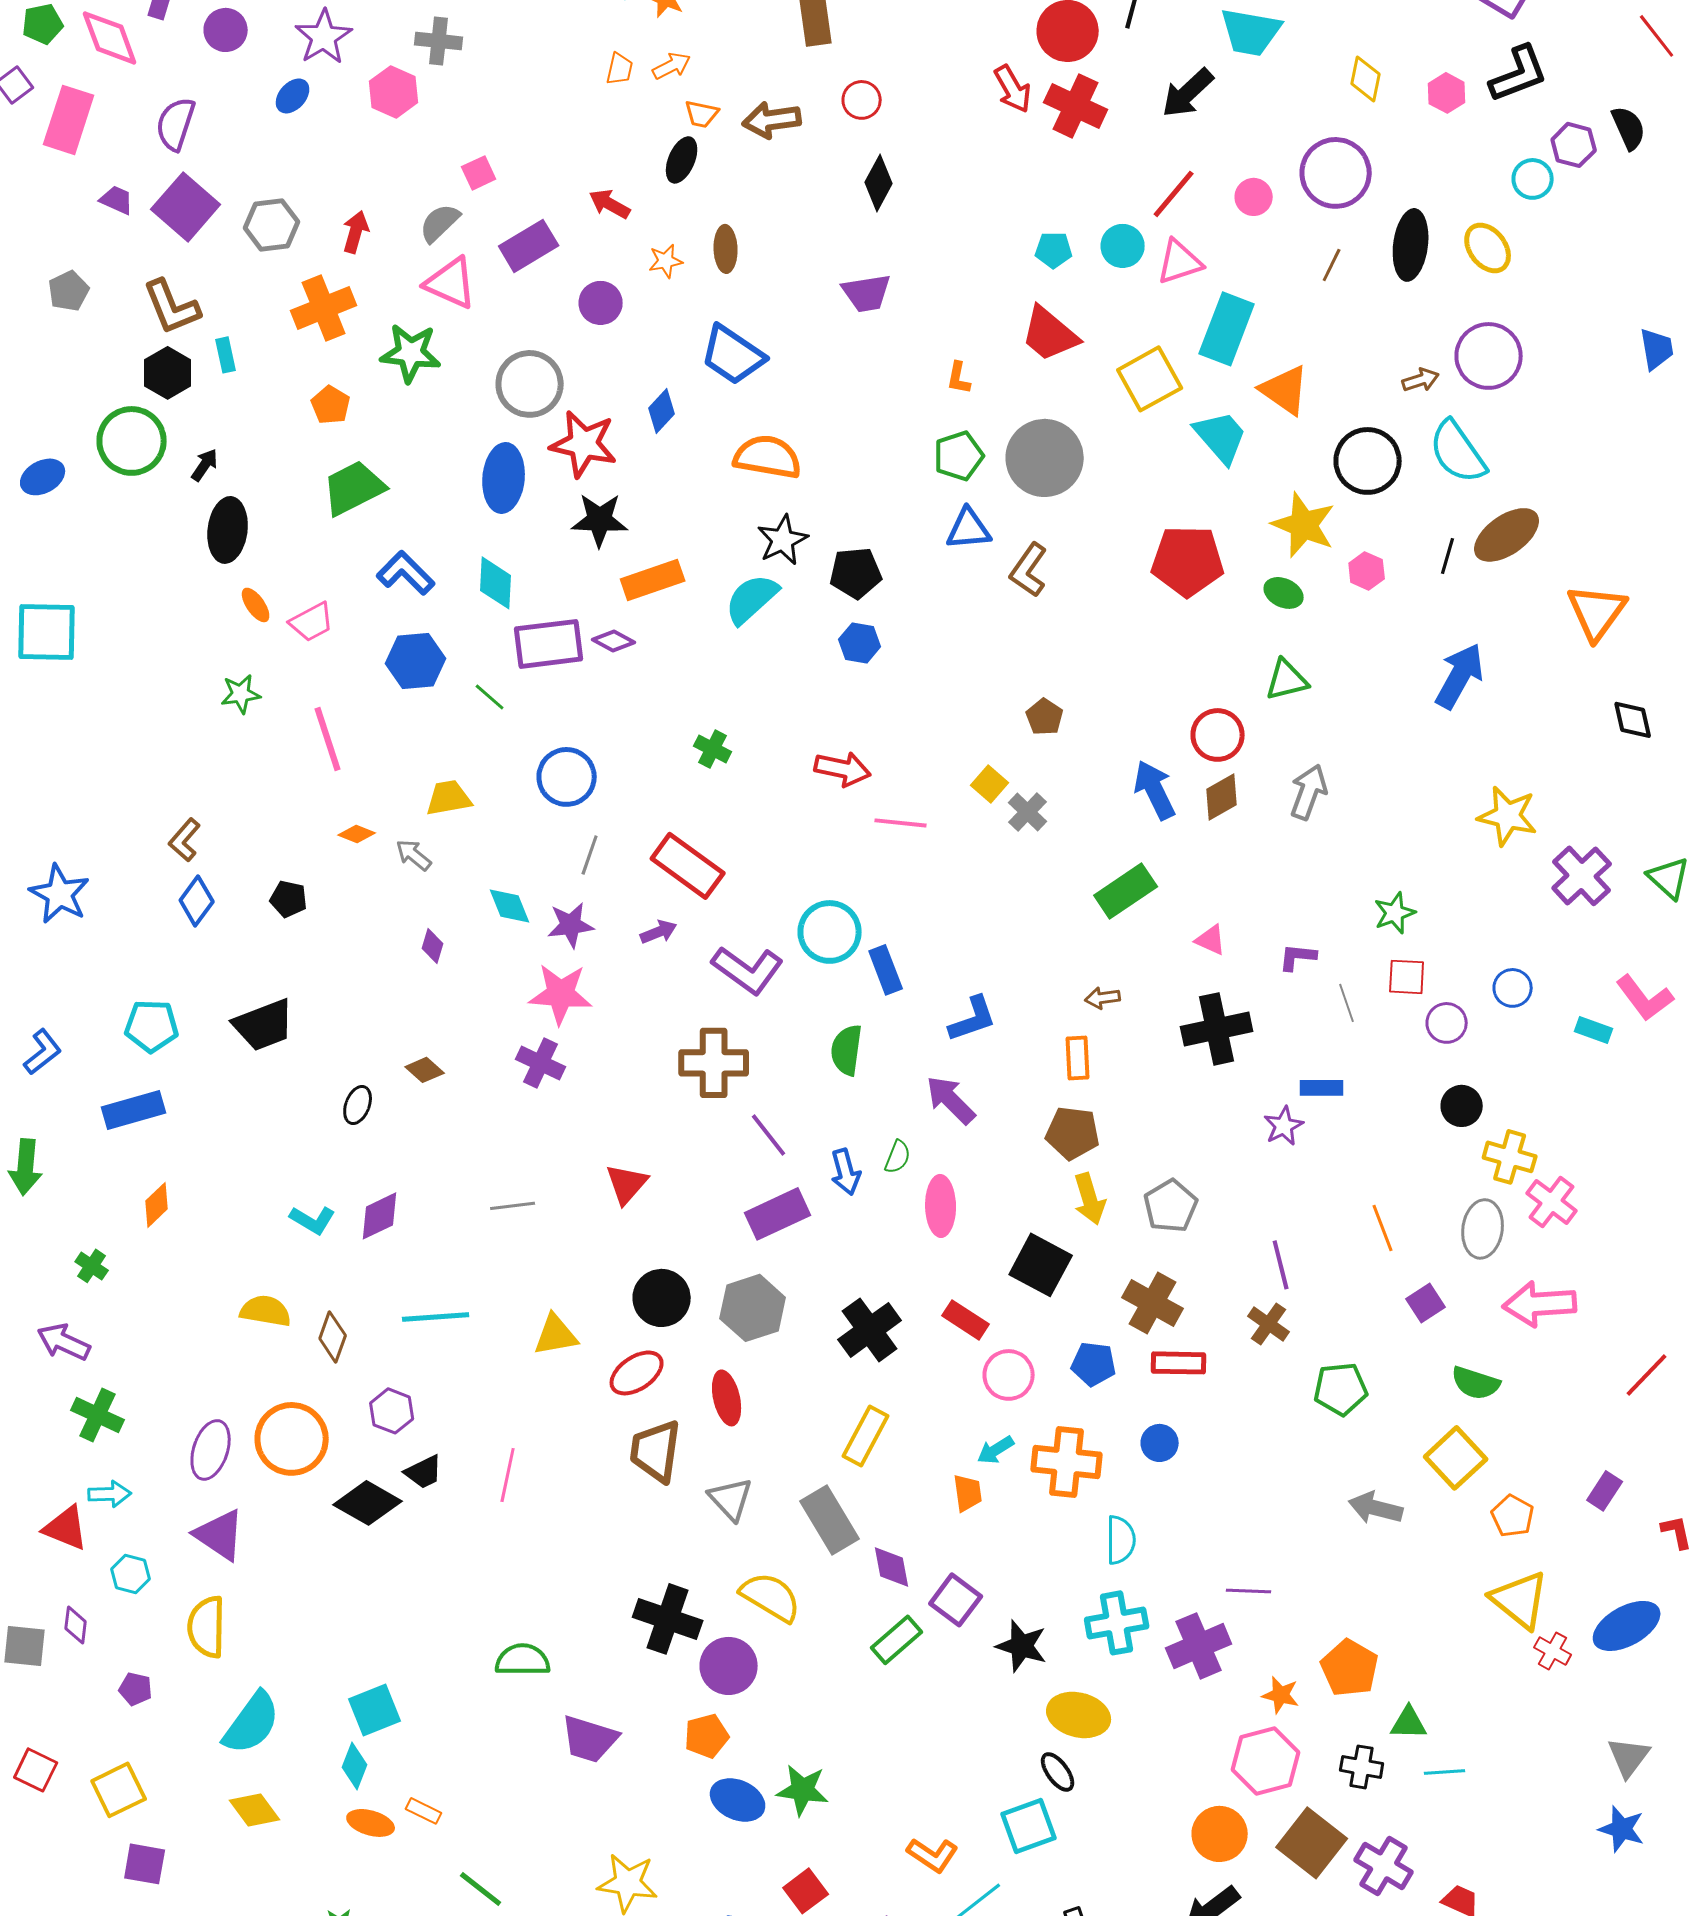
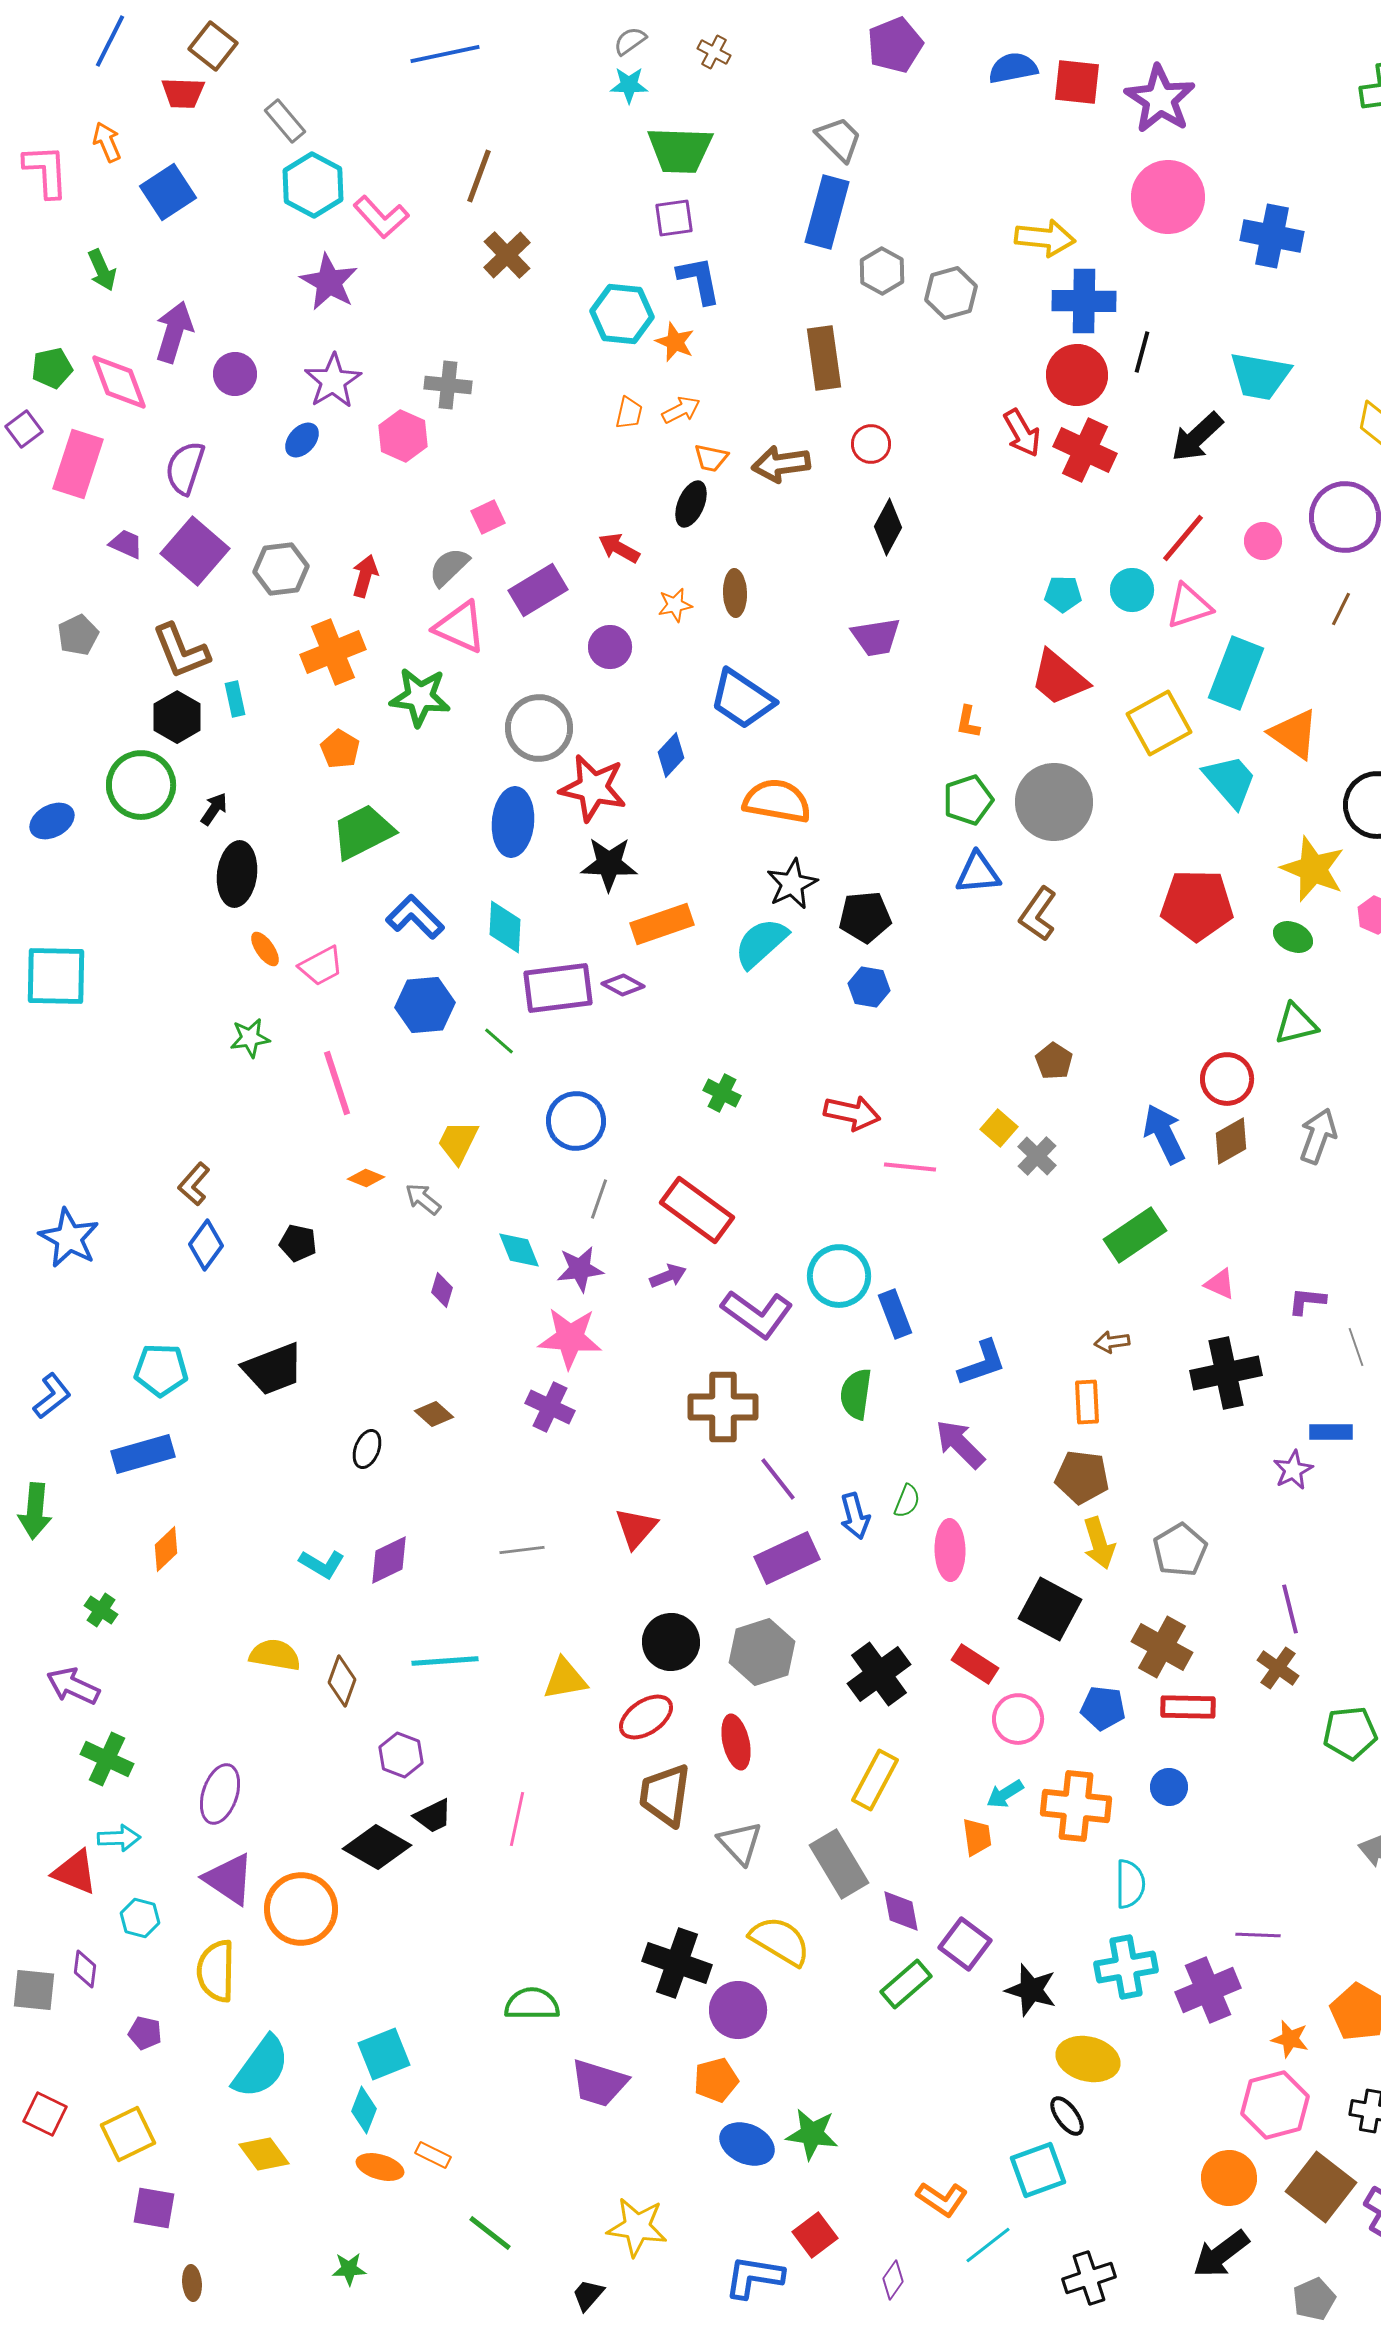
yellow trapezoid: (449, 798) -> (458, 1142), turned -54
orange circle: (292, 1439) -> (301, 1909), moved

